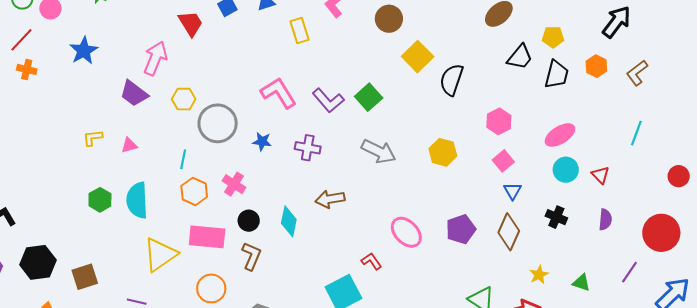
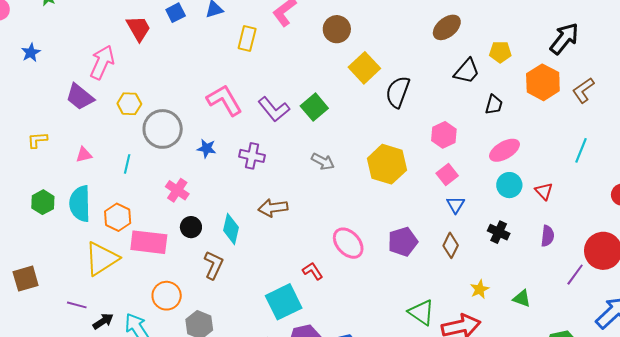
yellow rectangle: (299, 31) -> (247, 38), turned 30
blue star: (84, 51) -> (31, 53), size x0.7
orange hexagon: (596, 66) -> (543, 82), size x1.6
black trapezoid: (556, 74) -> (494, 105), moved, size x0.7
pink triangle: (129, 145) -> (84, 155), moved
gray arrow: (379, 151) -> (323, 161), size x0.7
yellow hexagon: (443, 152) -> (387, 164), size x1.4
orange hexagon: (194, 191) -> (118, 217), moved
brown diamond: (509, 232) -> (451, 245), size x0.7
brown L-shape: (251, 256) -> (214, 265), moved
purple line: (630, 272) -> (575, 275), moved
orange circle: (211, 288) -> (167, 296), moved

